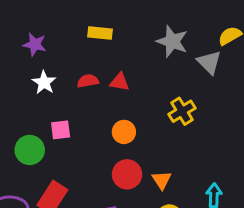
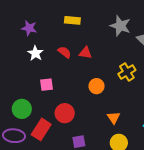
red semicircle: (88, 81) -> (64, 52), turned 48
orange circle: (124, 132) -> (96, 86), moved
green circle: (30, 150) -> (22, 109), moved
red circle: (127, 174) -> (65, 113), moved

